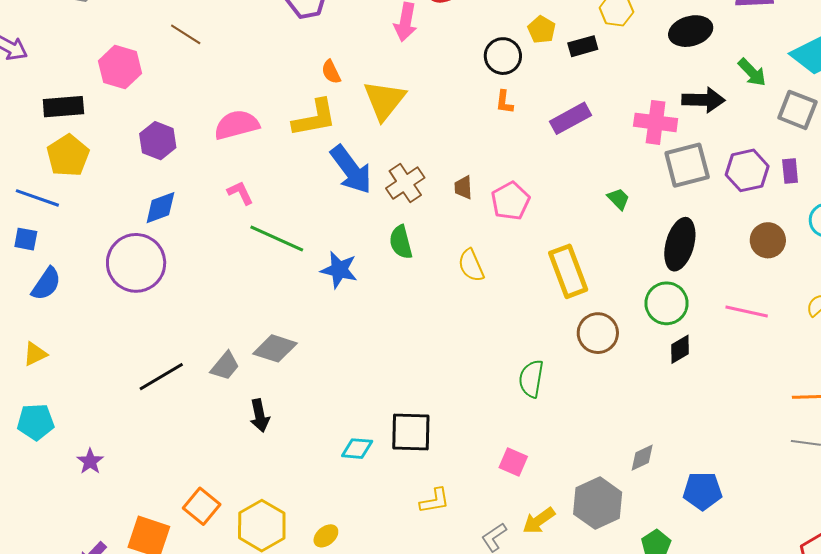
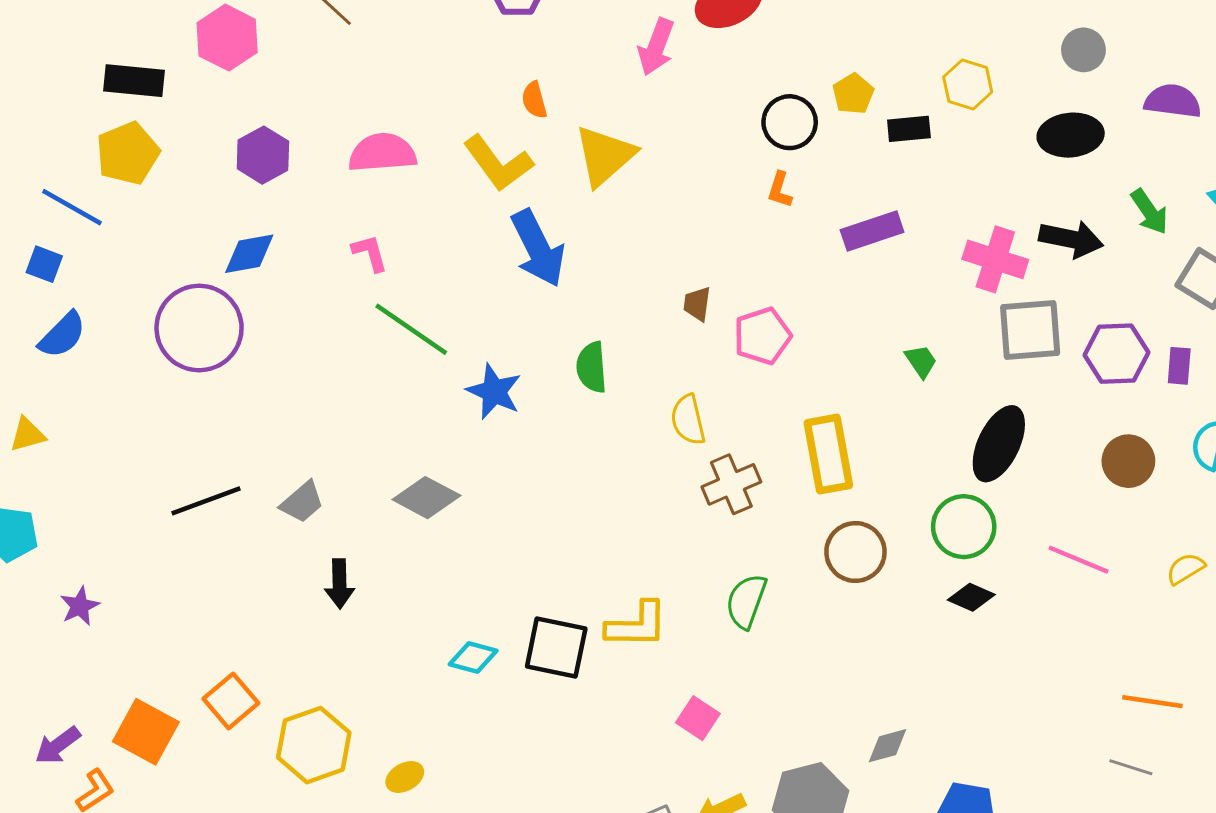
yellow L-shape: (315, 118) -> (498, 163), turned 54
brown cross: (405, 183) -> (731, 484), moved
gray diamond: (275, 348) -> (426, 498), moved
black diamond: (680, 349) -> (971, 597), turned 44
yellow L-shape: (435, 501) -> (637, 625), moved, size x1.4

